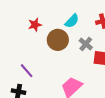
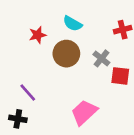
cyan semicircle: (72, 21) -> (73, 24), moved, turned 77

